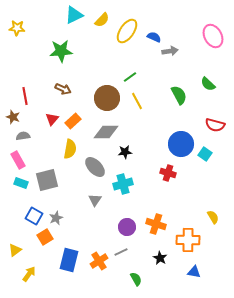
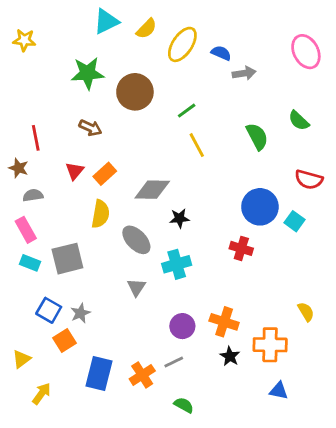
brown circle: (107, 98) -> (135, 92), moved
black star: (160, 258) -> (230, 356), moved
green semicircle: (136, 279) -> (184, 405), moved, turned -32

